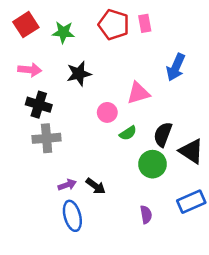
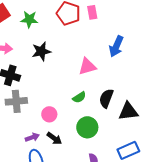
pink circle: (107, 112) -> (49, 114), moved
black triangle: (191, 151) -> (128, 111), turned -40
green circle: (152, 164) -> (87, 127), moved

